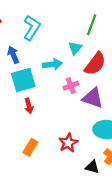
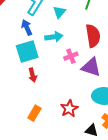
cyan triangle: (75, 48) -> (59, 12), moved
blue arrow: (13, 55) -> (27, 27), moved
red semicircle: (95, 64) -> (93, 36), turned -45

